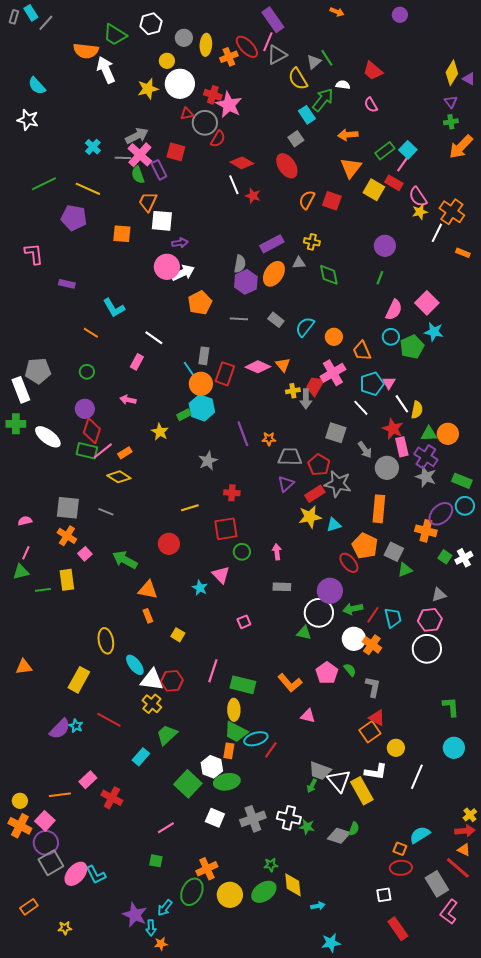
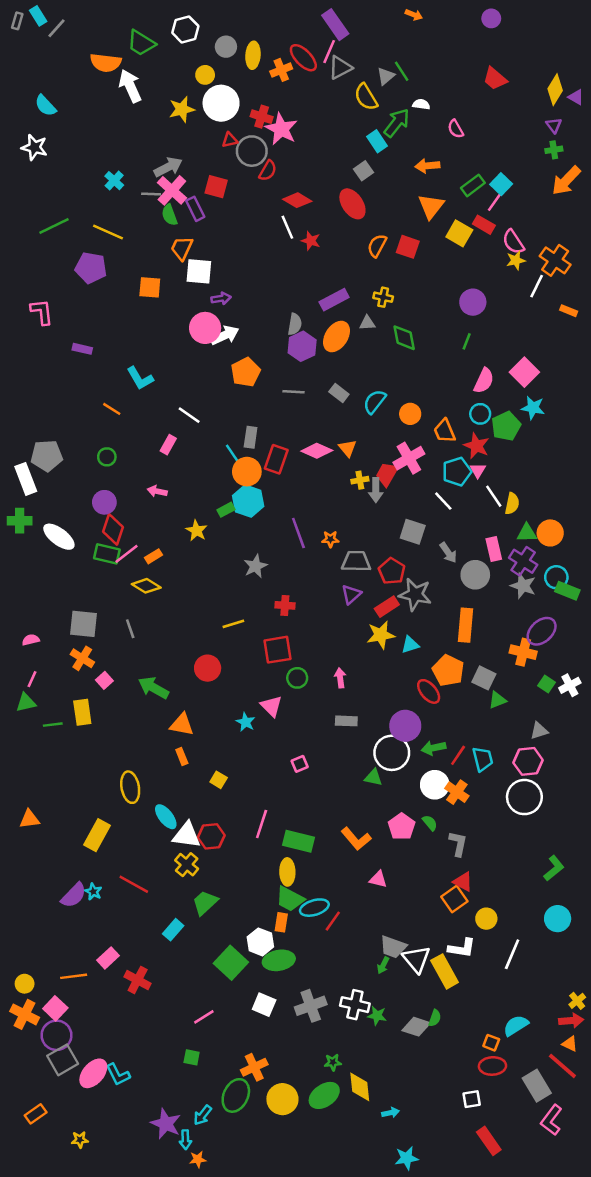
red trapezoid: (373, 71) -> (495, 79), moved
red star: (393, 429) -> (476, 446), moved
cyan circle: (465, 506) -> (556, 577), moved
gray line: (106, 512) -> (130, 629), turned 49
green L-shape: (451, 707) -> (554, 868), turned 55

